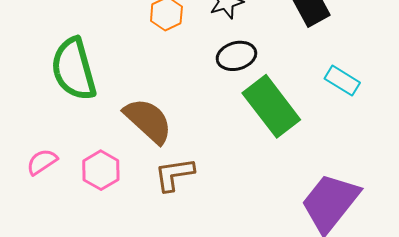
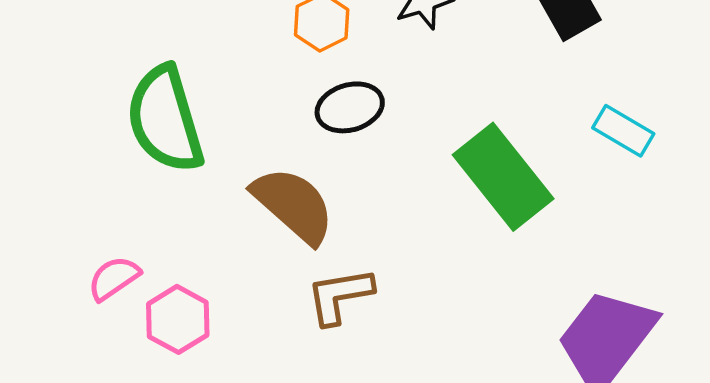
black ellipse: (236, 56) -> (350, 107), moved
pink hexagon: (101, 170) -> (178, 319), moved

